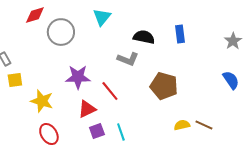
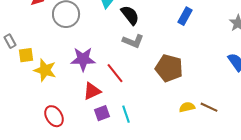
blue rectangle: (180, 34) -> (185, 16), turned 36
black semicircle: (144, 37) -> (130, 15), moved, turned 40
yellow square: (15, 80) -> (26, 55), moved
yellow star: (42, 101) -> (45, 70), moved

